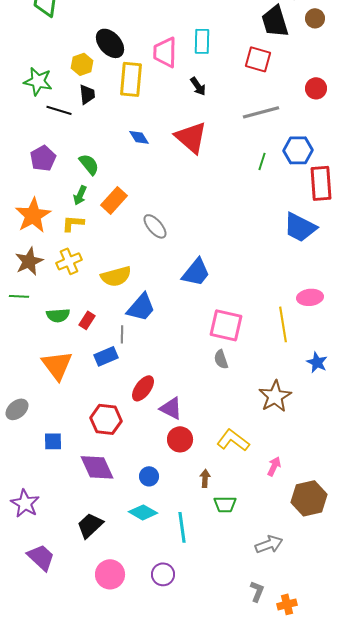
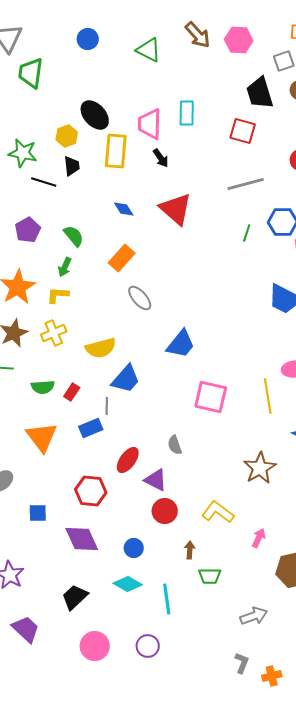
black arrow: (198, 86) -> (161, 158), moved
orange rectangle: (114, 200) -> (122, 258), moved
gray semicircle: (221, 359) -> (175, 445), moved

